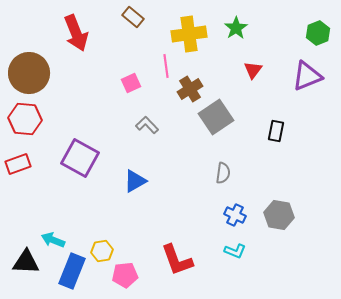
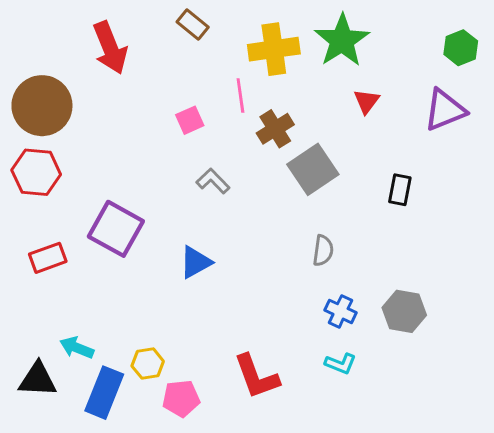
green star: (236, 28) -> (342, 40), size x1.6
red rectangle: (18, 164) -> (48, 258), moved

